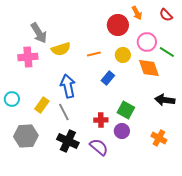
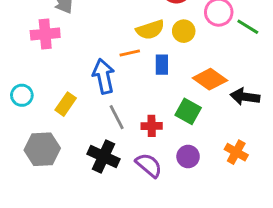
yellow semicircle: (61, 49) -> (150, 30), moved
orange line: (94, 54) -> (130, 53), moved
orange diamond: (149, 68) -> (210, 79), moved, turned -35
blue rectangle: (108, 78) -> (162, 65), turned -40
gray line: (64, 112) -> (117, 117), moved
purple circle: (122, 131) -> (188, 156), moved

